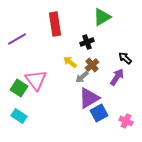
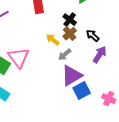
black cross: (87, 42) -> (70, 20), turned -32
black arrow: (125, 58) -> (93, 36), moved
brown cross: (92, 65) -> (70, 34), moved

